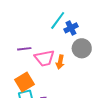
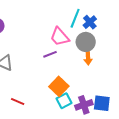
gray circle: (82, 48) -> (86, 42), moved
pink trapezoid: (44, 58) -> (60, 37), moved, turned 75

